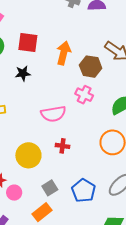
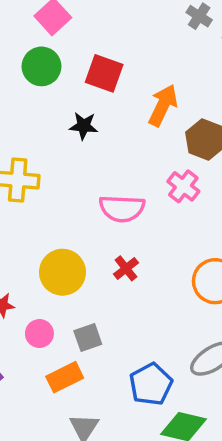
red cross: (63, 146) -> (126, 268), turned 32
blue pentagon: (83, 191) -> (151, 384), moved
pink circle: (14, 193) -> (39, 334), moved

